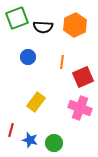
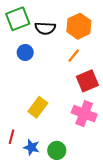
blue circle: (28, 57) -> (25, 52), moved
orange line: (62, 62) -> (74, 56), moved, turned 32

